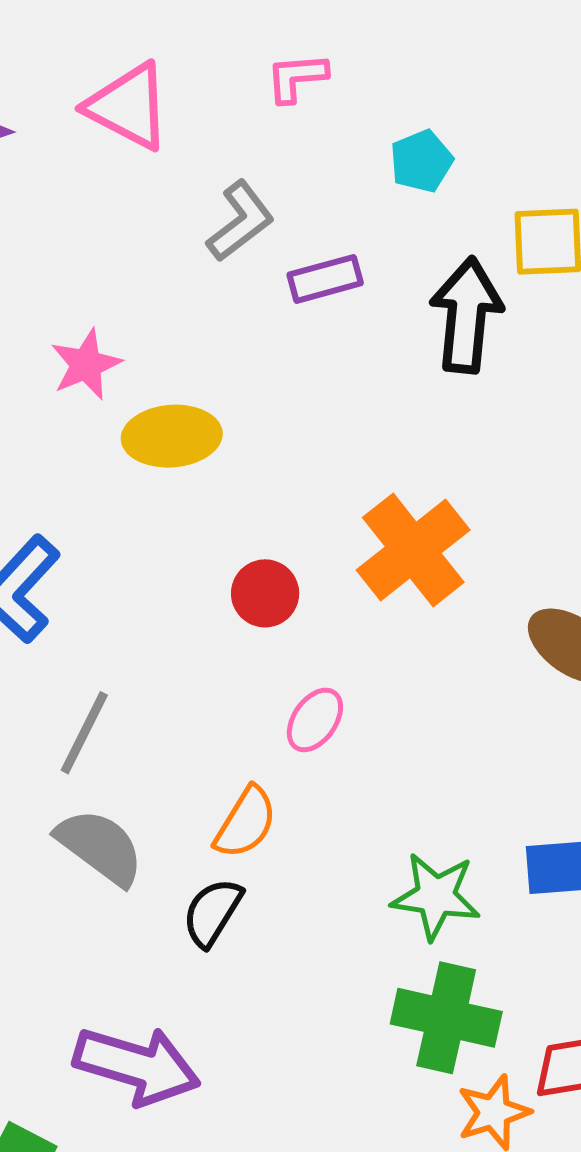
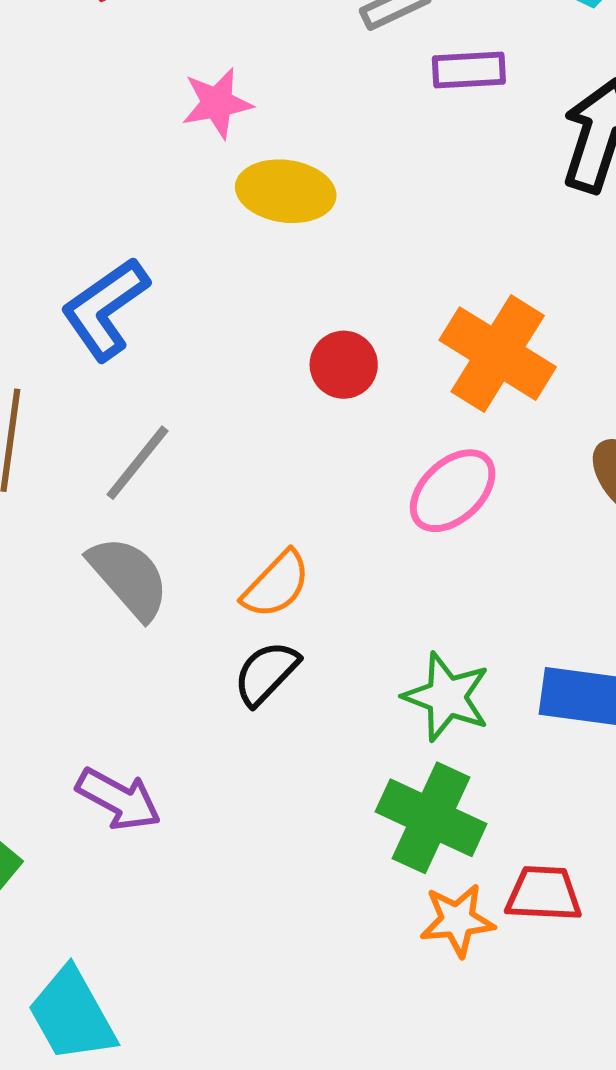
orange cross: (413, 550) -> (498, 354), turned -32
pink ellipse: (315, 720) -> (453, 491), moved, size x1.4
black semicircle: (212, 912) -> (266, 673), moved
purple arrow: (137, 1066) -> (119, 799), size x0.7

